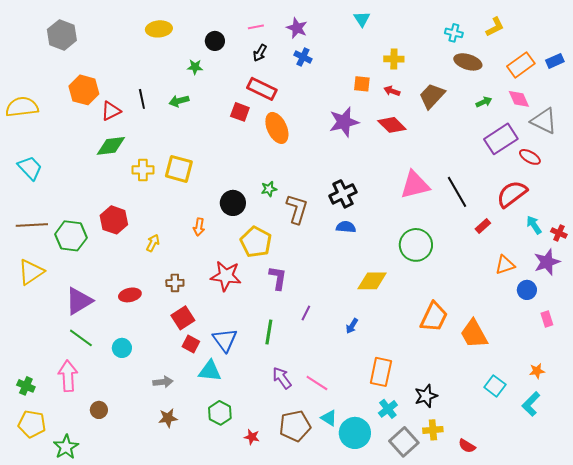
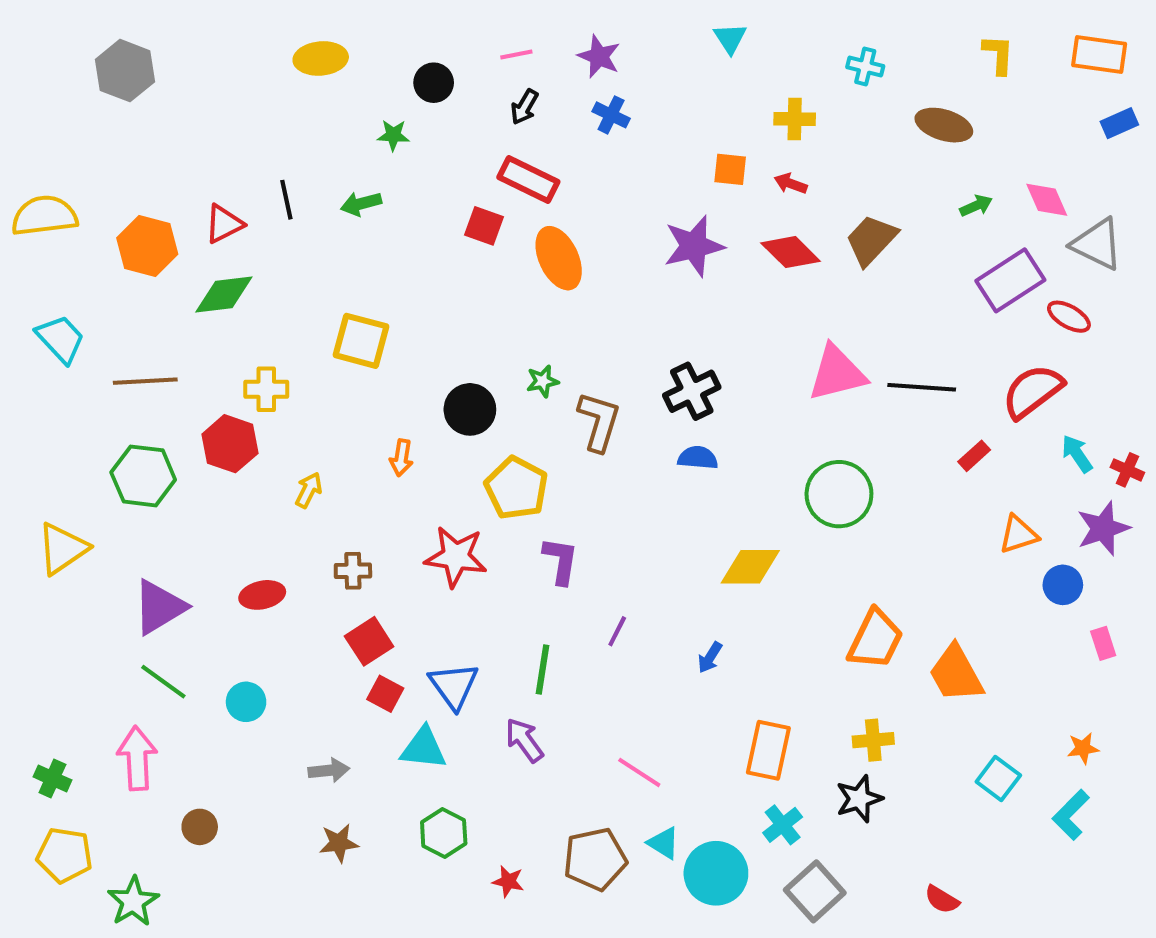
yellow L-shape: (495, 27) -> (998, 54), turned -60
cyan cross: (454, 33) -> (865, 67), moved
orange rectangle: (521, 65) -> (1099, 54), moved, turned 44
orange hexagon: (84, 90) -> (147, 246), moved
brown trapezoid: (432, 96) -> (871, 240), moved
yellow cross: (143, 170) -> (266, 389), moved
black line: (457, 192) -> (922, 387), turned -56
brown line: (32, 225) -> (145, 381), moved
purple arrow: (282, 378) -> (524, 740), moved
yellow cross: (433, 430) -> (873, 740), moved

